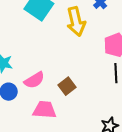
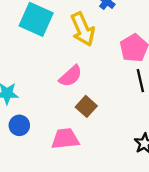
pink semicircle: (34, 80) -> (71, 76), moved

